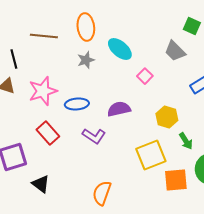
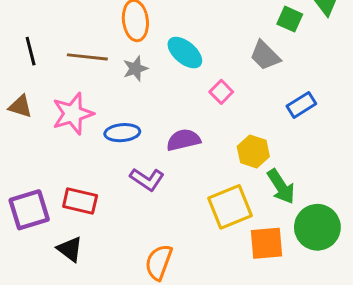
brown line: (44, 36) -> (87, 57), moved
black line: (14, 59) -> (31, 51), moved
red rectangle: (48, 133) -> (80, 201), moved, turned -35
green arrow: (186, 141) -> (281, 186), size x1.4

